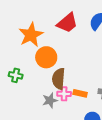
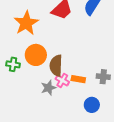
orange circle: (46, 57) -> (36, 55), moved
pink cross: (64, 94) -> (62, 80), turned 32

